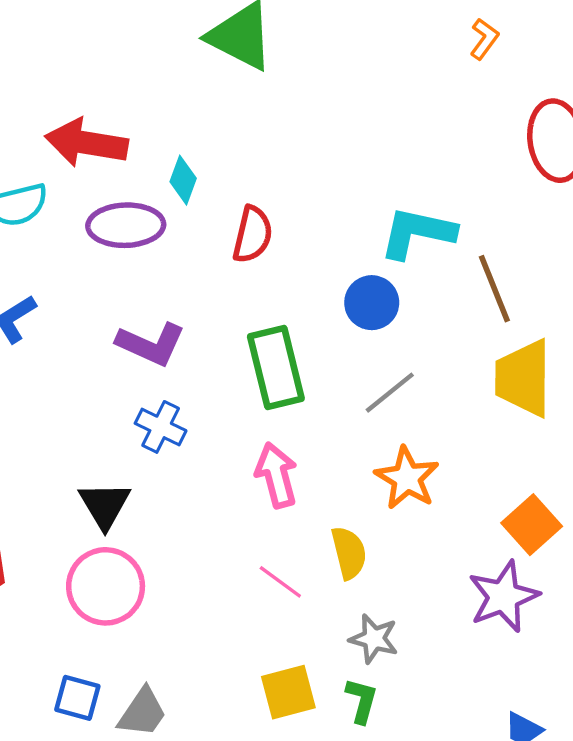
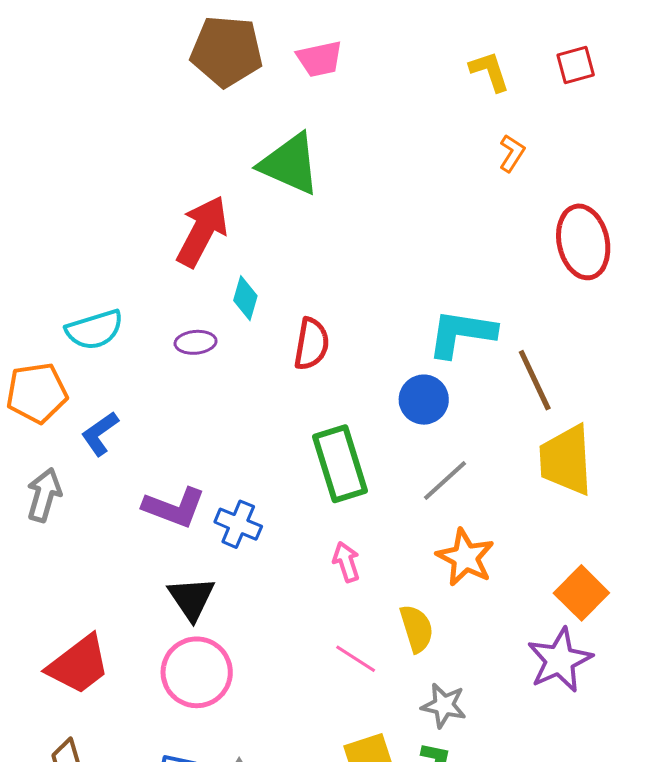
red arrow: (86, 143) -> (202, 231), moved, turned 112
purple ellipse: (126, 225) -> (196, 342), size x0.6
purple L-shape: (151, 344) -> (174, 507), moved
pink arrow: (276, 475) -> (346, 562), size x0.7

